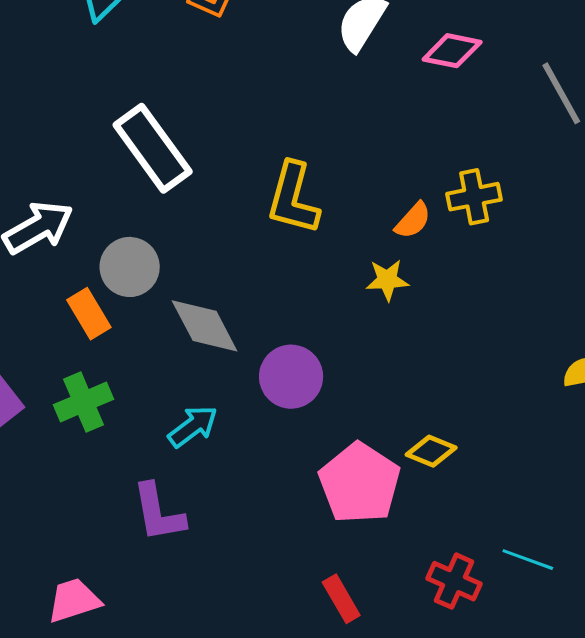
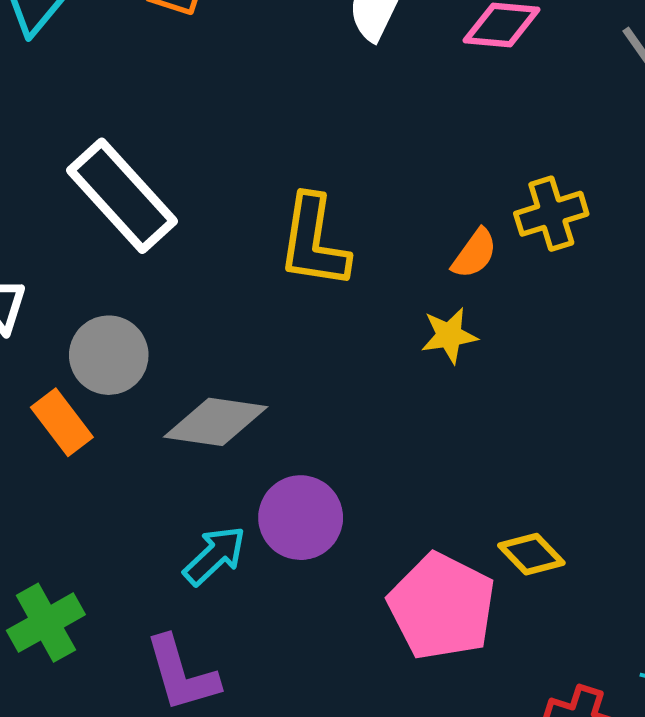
gray diamond: (205, 326) -> (216, 422), turned -48
purple circle: (291, 377) -> (301, 518), moved
green cross: (83, 402) -> (46, 623), moved
yellow diamond: (431, 451) -> (531, 554), turned 30

